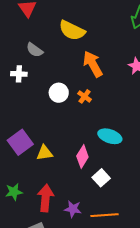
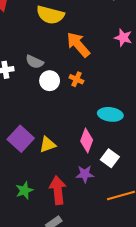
gray semicircle: (35, 50) -> (35, 62), moved
purple star: (73, 209) -> (85, 174), moved

